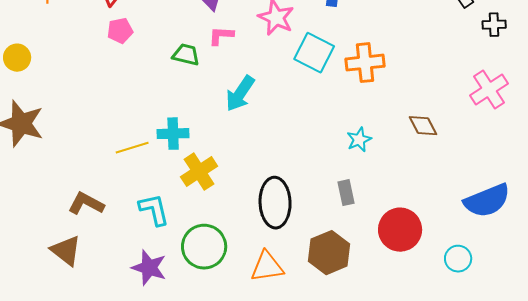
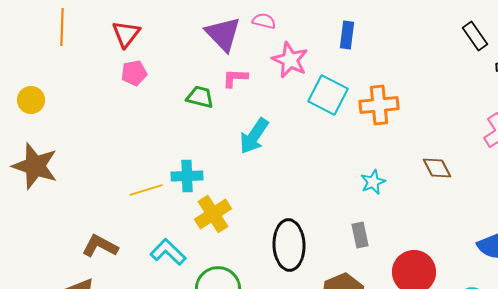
cyan L-shape: (154, 210) -> (168, 252), turned -33

